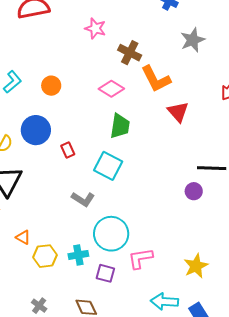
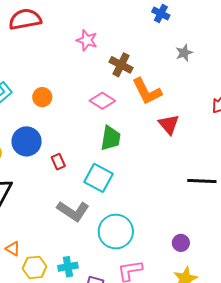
gray star: (193, 40) -> (184, 53), size x0.7
purple circle: (194, 191) -> (181, 243), moved
gray L-shape: (83, 199) -> (73, 211), size x1.4
cyan circle: (111, 234) -> (116, 232), moved

